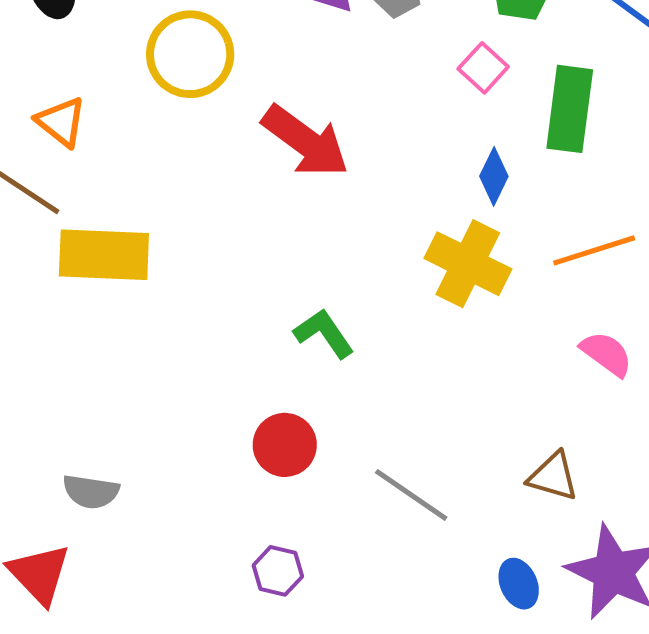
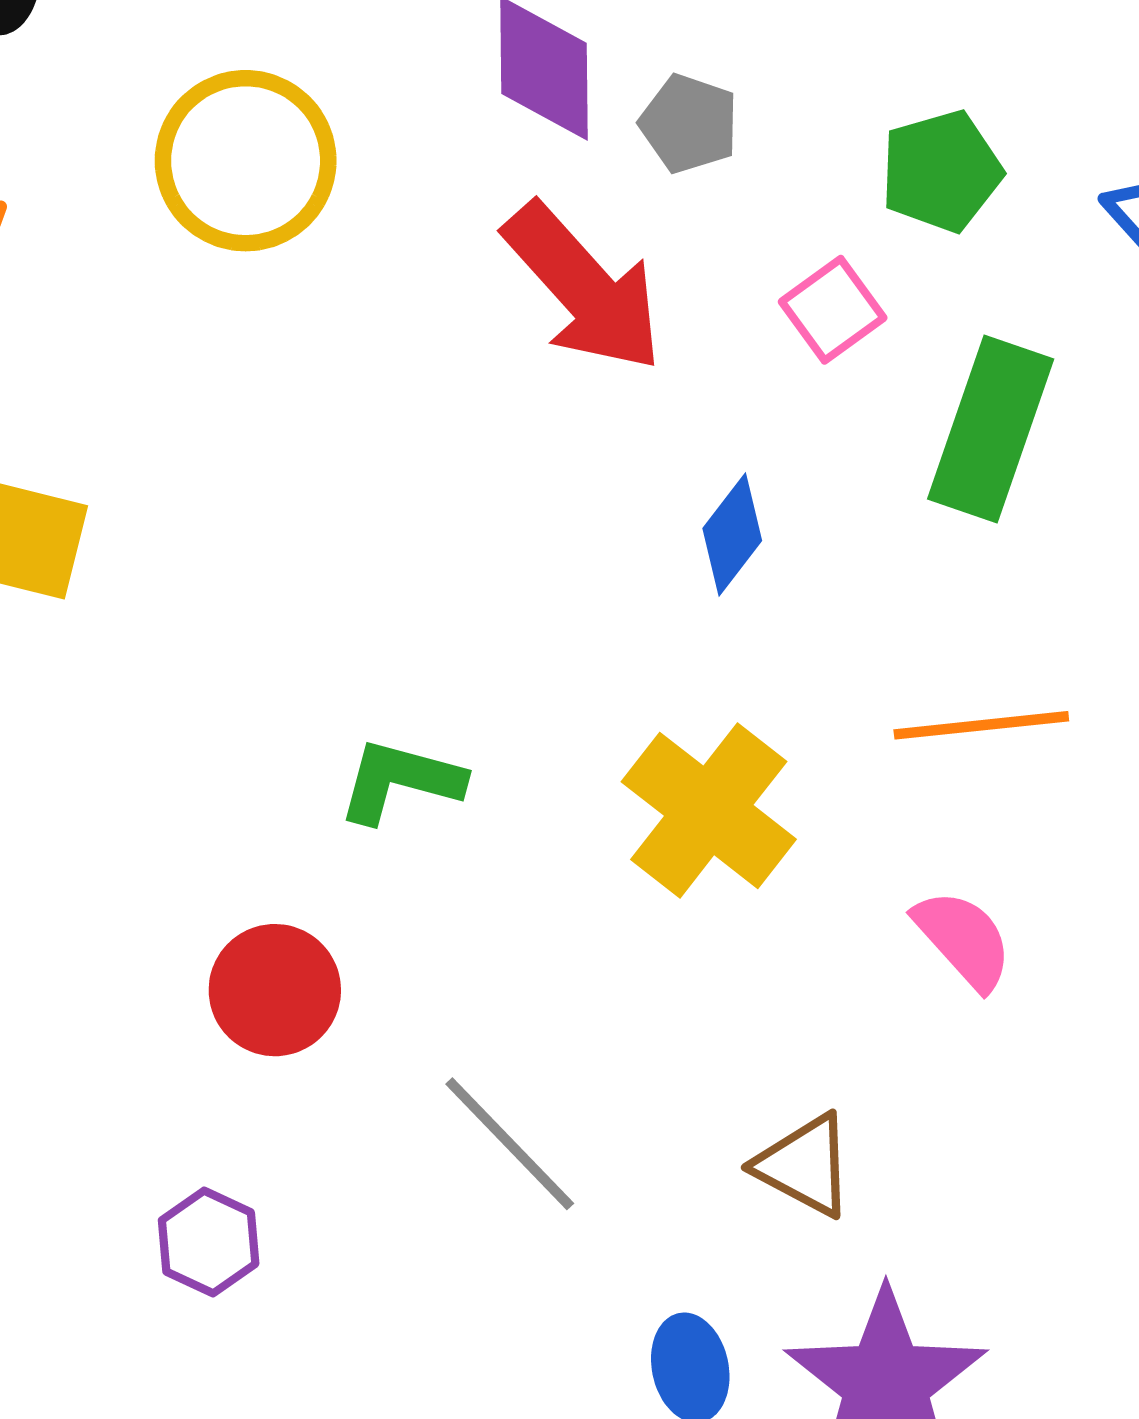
red arrow: (305, 141) -> (584, 288), moved
blue diamond: (494, 176) -> (732, 535), moved
yellow cross: (468, 264) -> (709, 810), moved
green L-shape: (324, 333) -> (400, 781), turned -52

